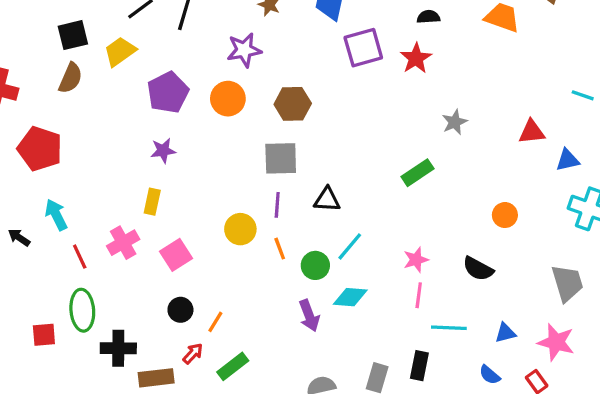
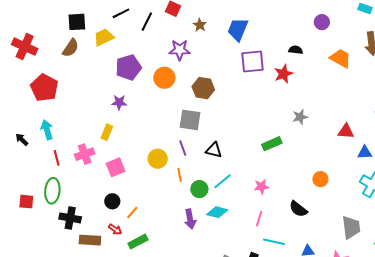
purple line: (277, 205) -> (183, 148), turned -35
pink star: (416, 260) -> (261, 187), moved
red arrow: (193, 354) -> (115, 229), turned 72

